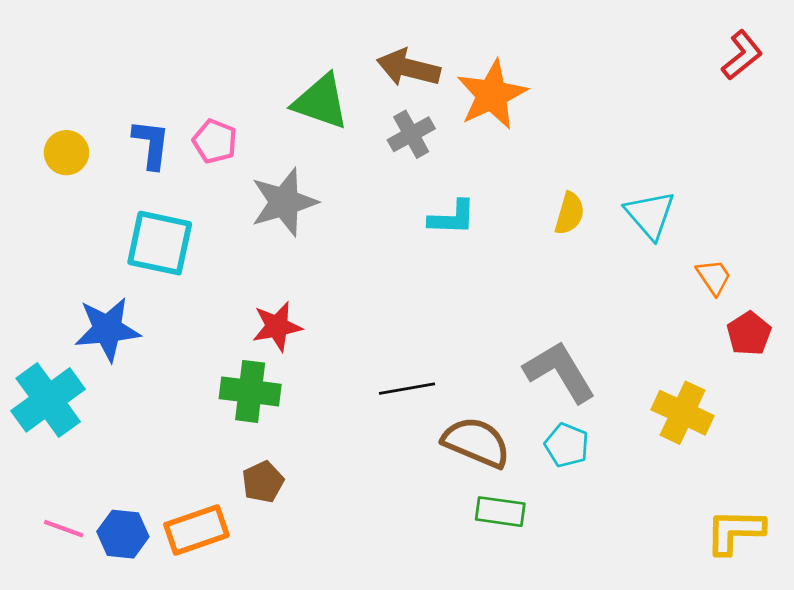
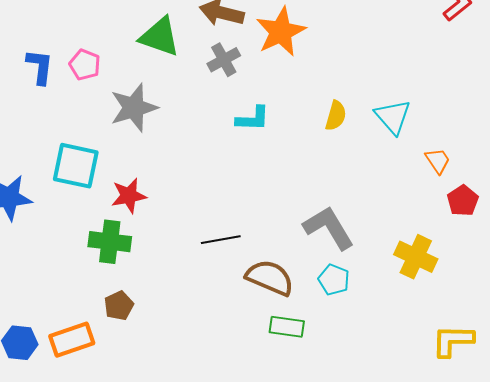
cyan square: (160, 243) -> (76, 166), moved

